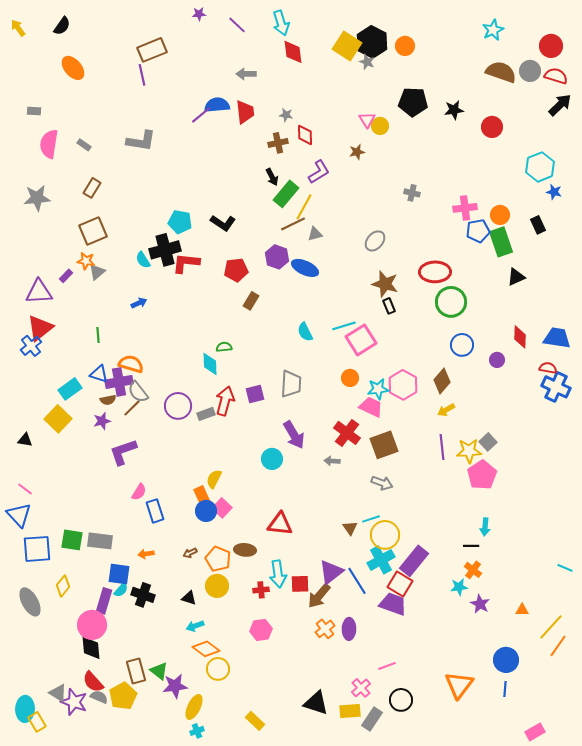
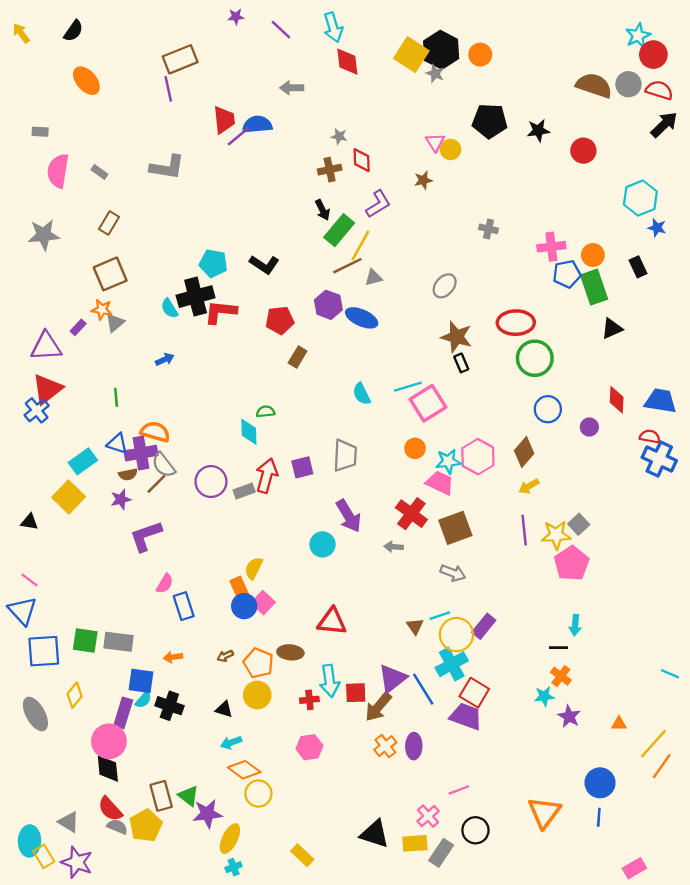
cyan star: (493, 30) -> (638, 36), moved
red trapezoid: (245, 112) -> (224, 120), moved
purple rectangle: (414, 561) -> (484, 626), moved, size x0.7
purple star: (74, 702) -> (77, 862), moved

